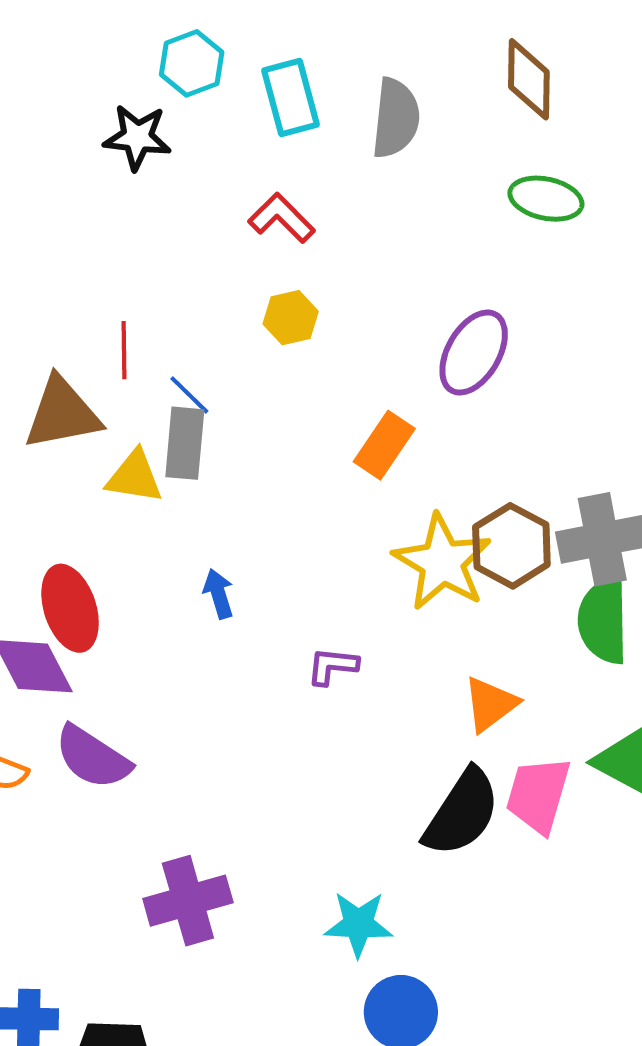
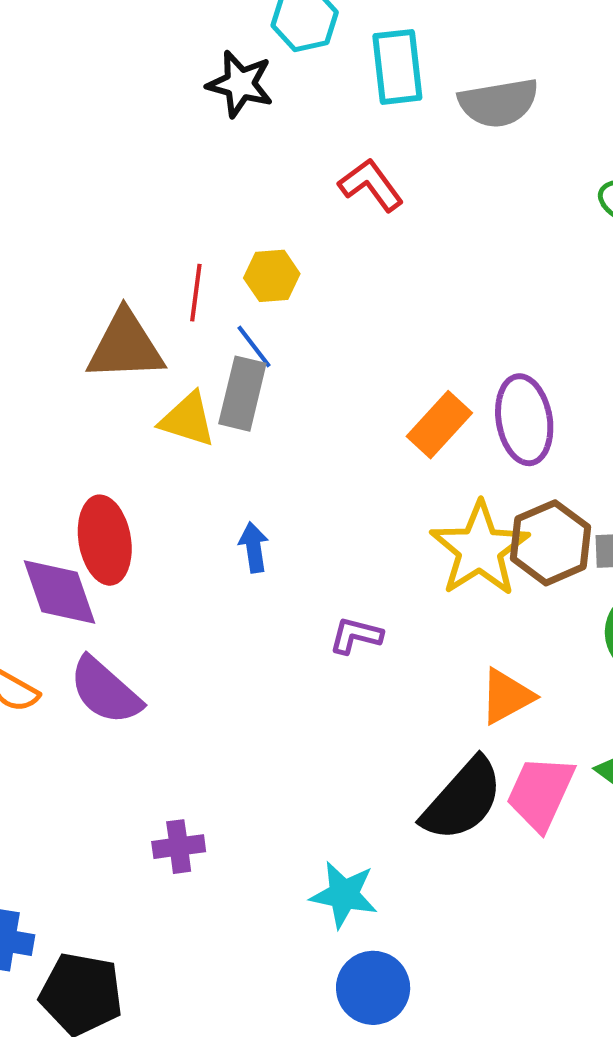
gray semicircle: (396, 118) -> (498, 103), turned 66
yellow hexagon: (291, 318) -> (272, 276), moved
purple ellipse: (474, 352) -> (524, 420), moved, turned -48
purple cross: (188, 901) -> (179, 847), size x0.6

